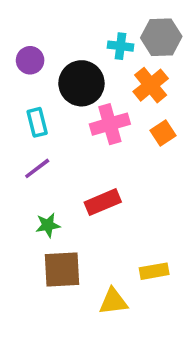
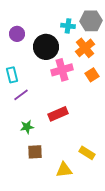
cyan rectangle: (37, 122) -> (12, 75), moved
brown square: (62, 269) -> (35, 152), size x0.7
yellow rectangle: (154, 271) -> (87, 153), turned 42

